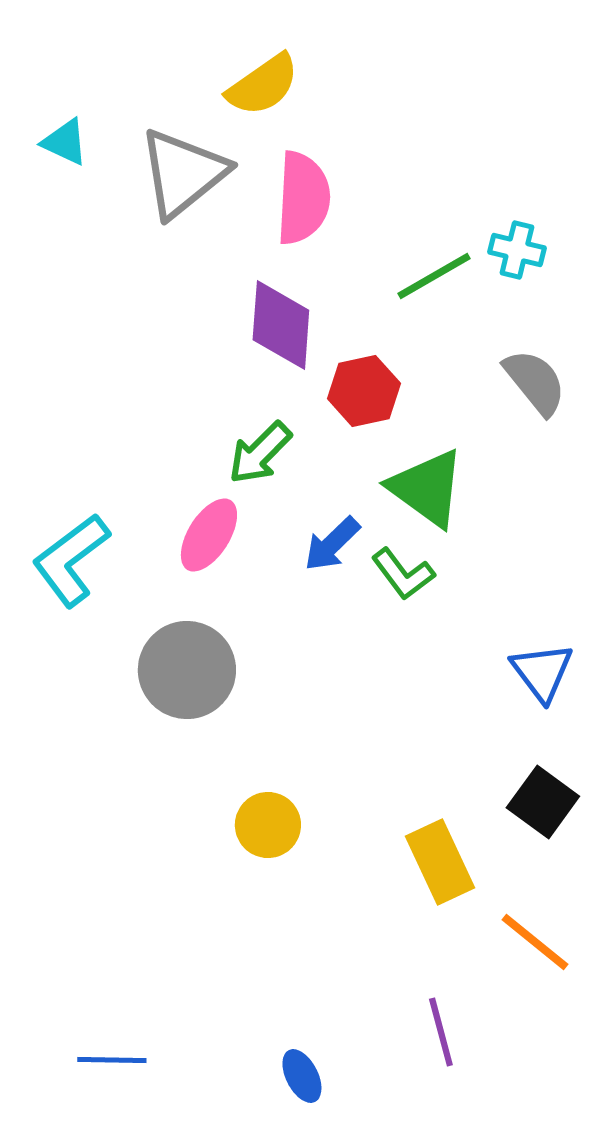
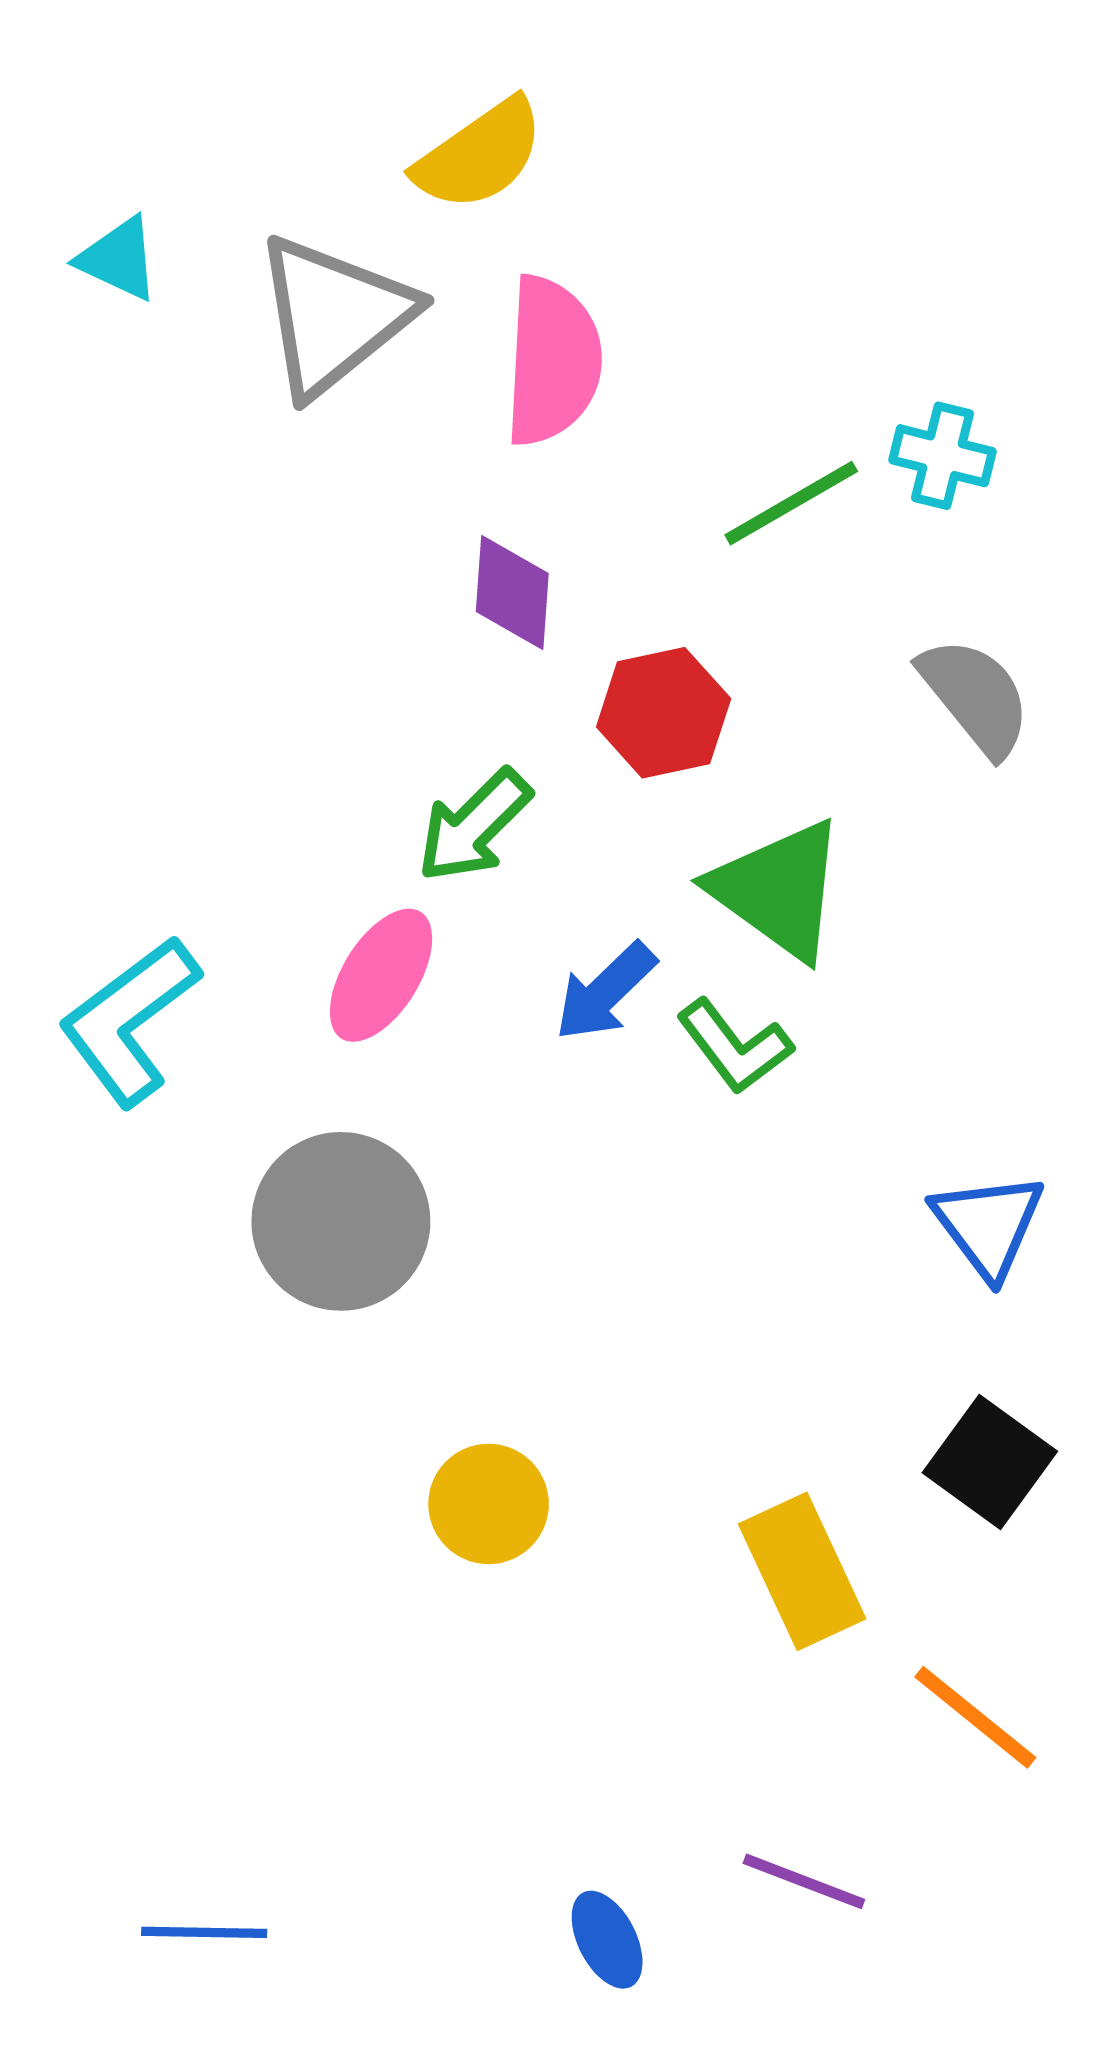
purple diamond: (281, 325) -> (512, 592), size x0.7
purple line: (441, 1032) -> (804, 1881), turned -54
blue ellipse: (302, 1076) -> (607, 1940), moved

